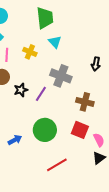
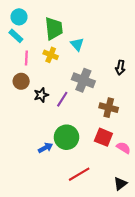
green trapezoid: (45, 18) -> (54, 28), moved
blue arrow: (15, 140) -> (45, 148), moved
pink semicircle: (99, 140) -> (123, 148), turned -32
black triangle: (99, 158) -> (120, 184), moved

